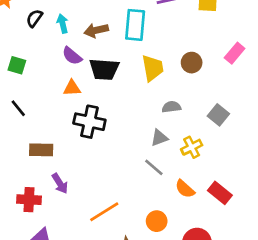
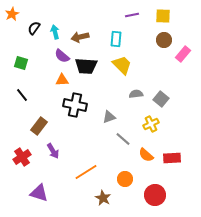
cyan rectangle: (135, 25) -> (116, 39), moved, size x0.7
brown circle: (192, 63) -> (164, 40), moved
yellow trapezoid: (153, 68) -> (122, 65), turned -35
gray square: (218, 115) -> (161, 99), moved
gray triangle: (159, 138) -> (109, 117), moved
brown rectangle: (41, 150) -> (39, 126), turned -54
red rectangle: (220, 193) -> (172, 158), turned -42
red cross: (29, 200) -> (22, 157), moved, turned -36

